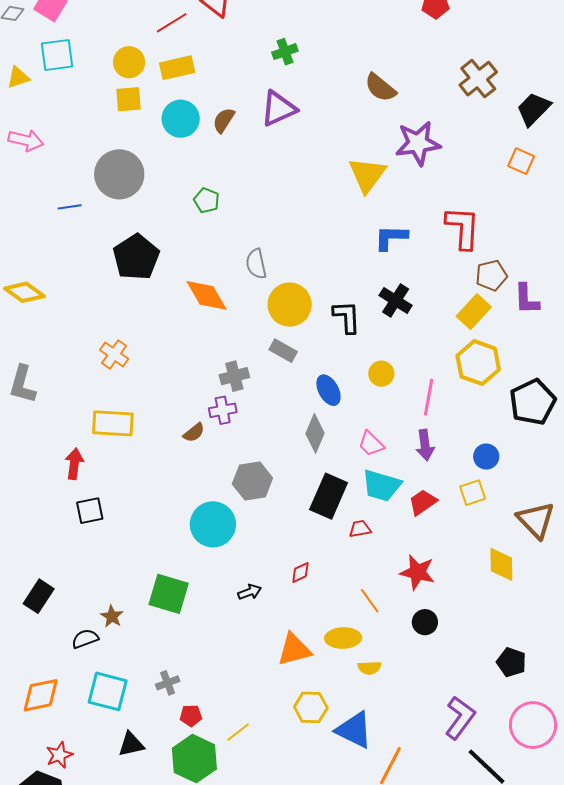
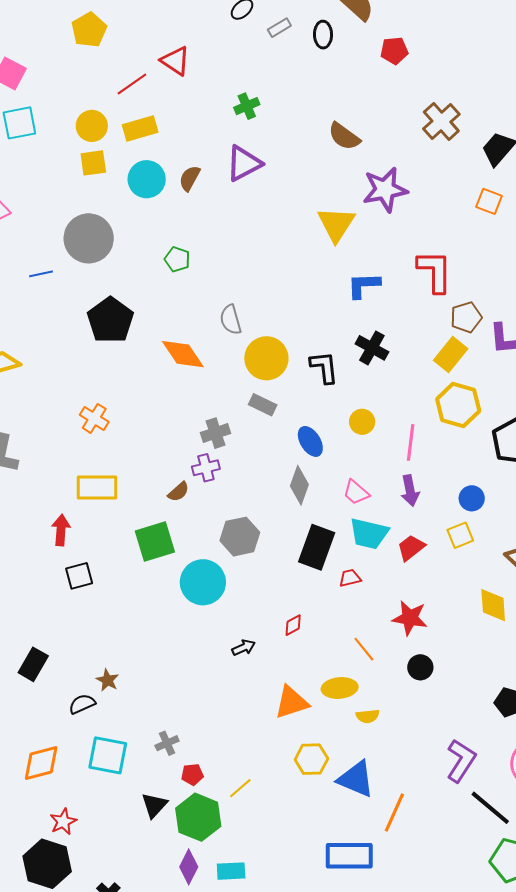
green square: (169, 594) -> (155, 542), moved, turned -30
black triangle: (131, 744) -> (154, 805), moved, turned -32

